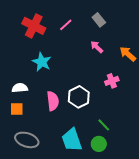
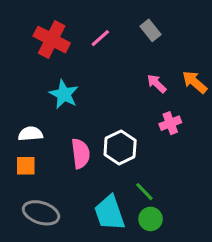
pink arrow: (97, 47) -> (157, 84), moved
green line: (104, 125) -> (144, 192), moved

